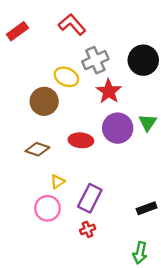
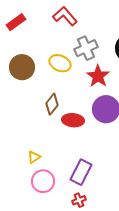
brown circle: (44, 101) -> (22, 67), moved
brown diamond: (37, 149) -> (52, 104), moved, turned -70
yellow triangle: (58, 182) -> (34, 157), moved

